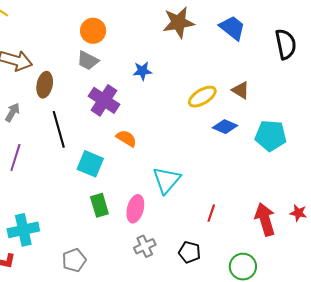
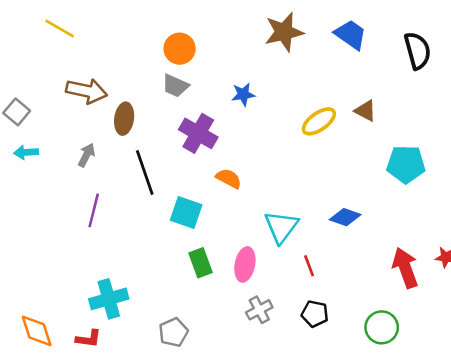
blue diamond: (225, 127) -> (345, 217), moved
red line: (211, 213) -> (309, 266), moved, turned -36

